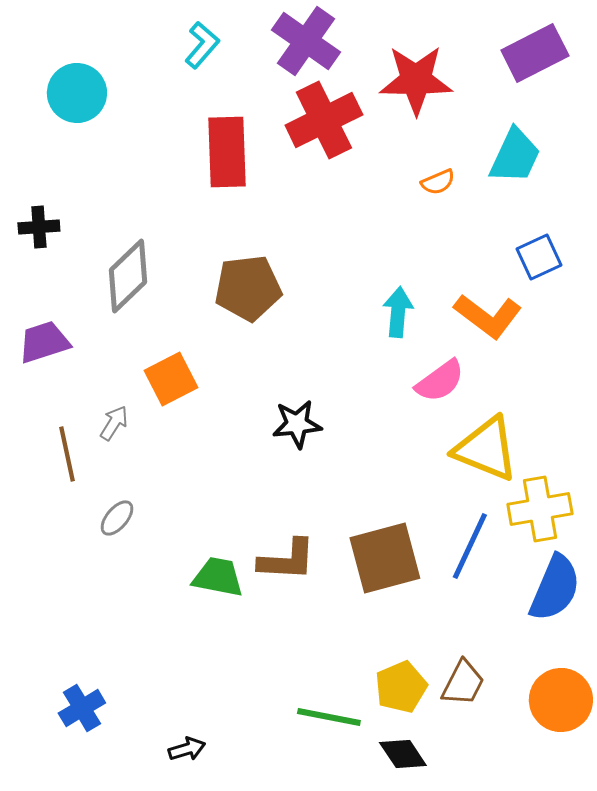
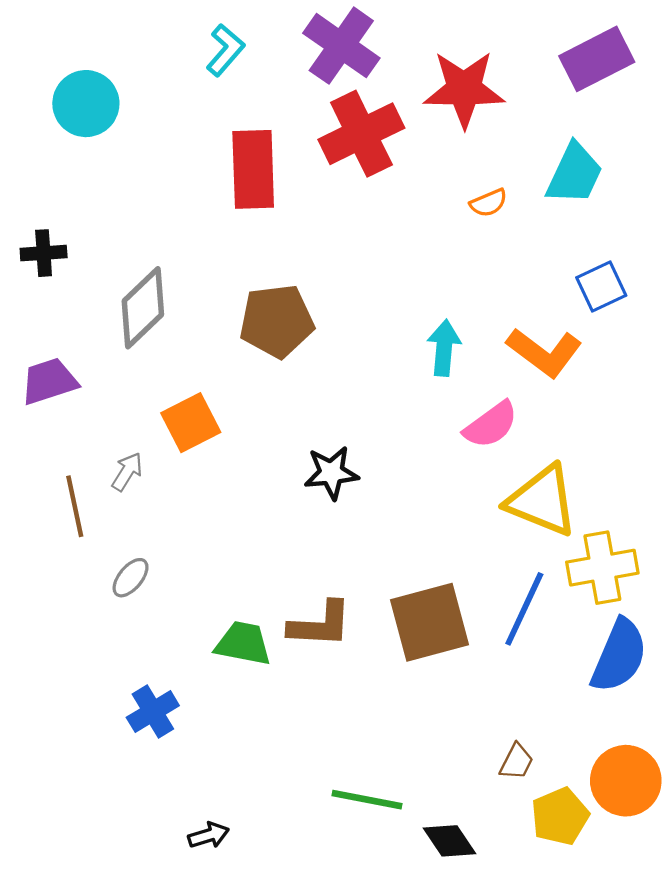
brown trapezoid: (463, 683) -> (516, 762), size x0.7
yellow pentagon: (401, 687) -> (560, 816), moved
blue cross: (82, 708) -> (153, 712), moved

